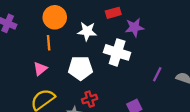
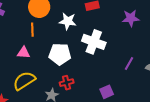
purple star: (134, 27) -> (131, 18), moved
pink triangle: (40, 69) -> (23, 53), turned 40

